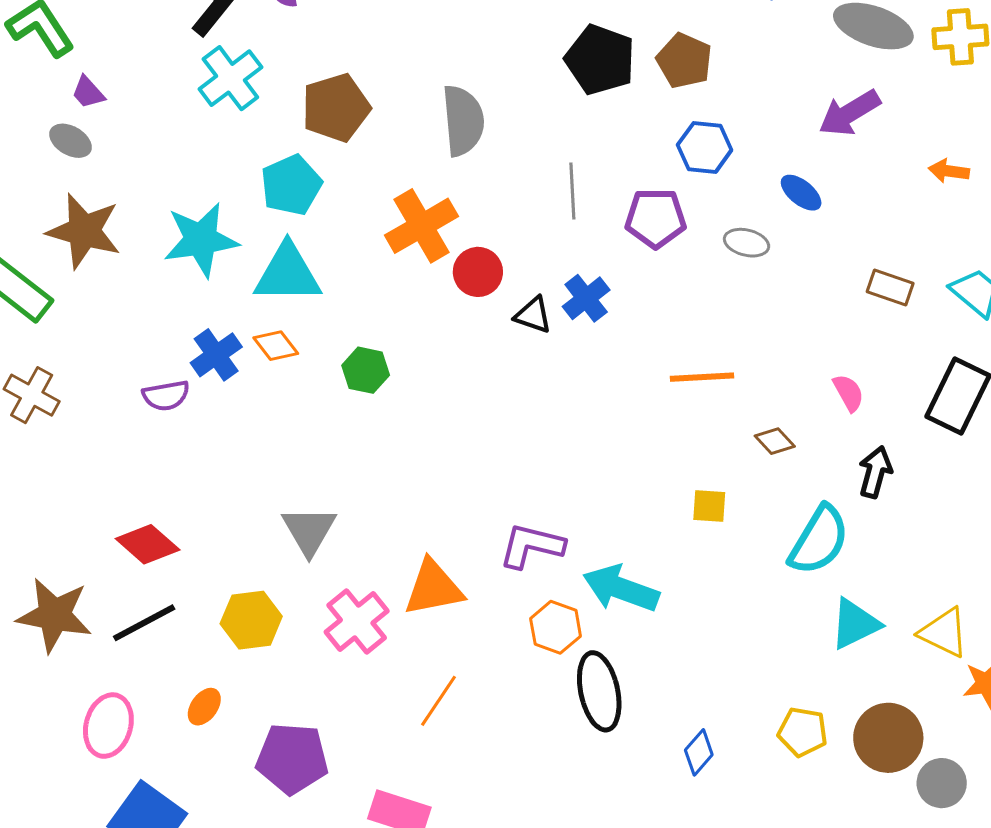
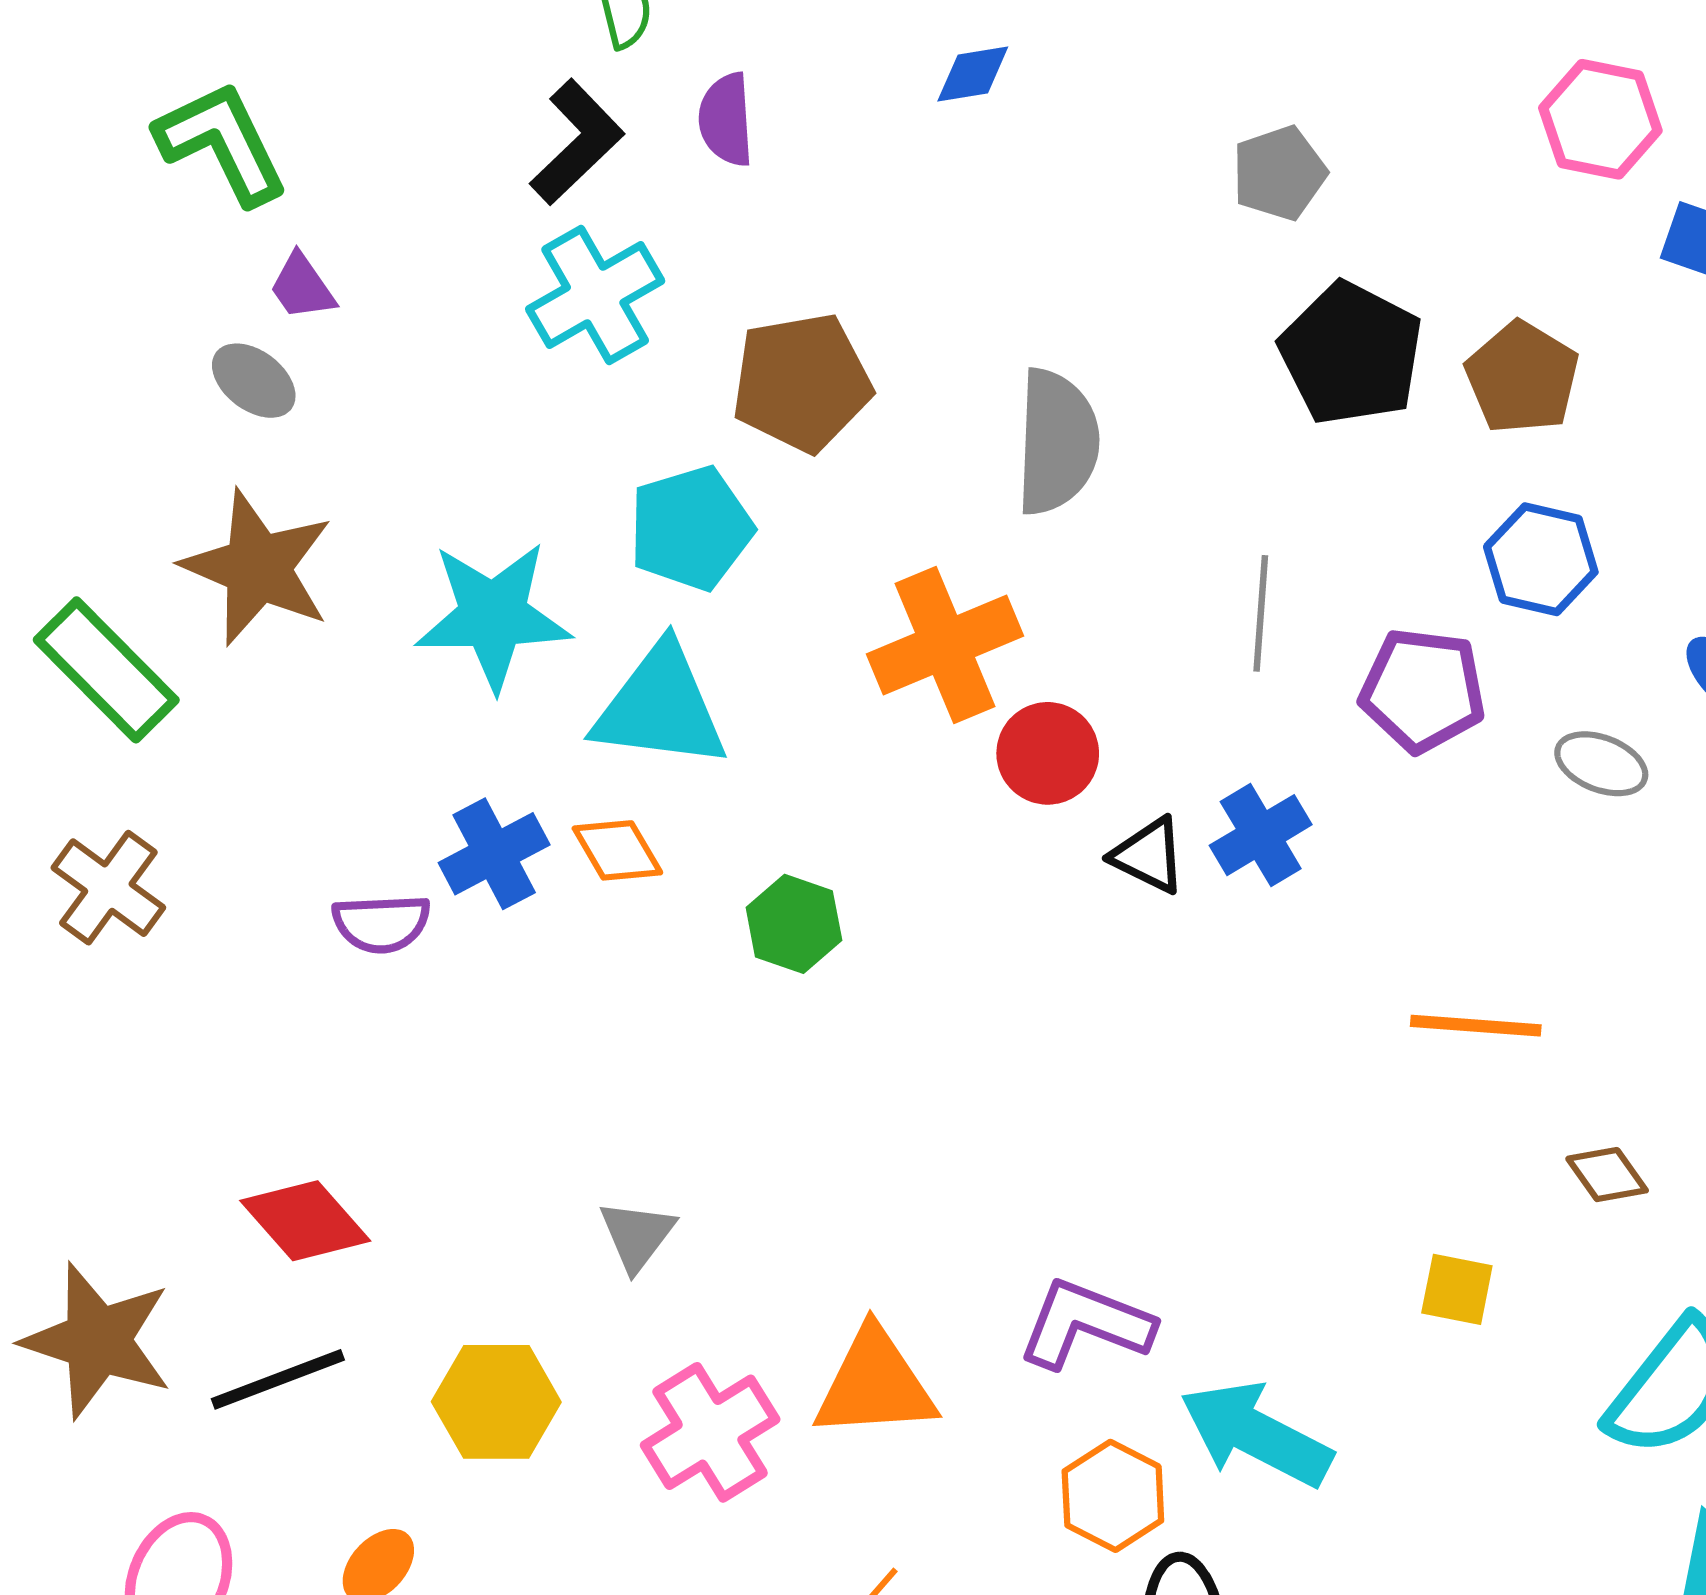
gray triangle: (309, 531) -> (637, 1235), size x0.7

